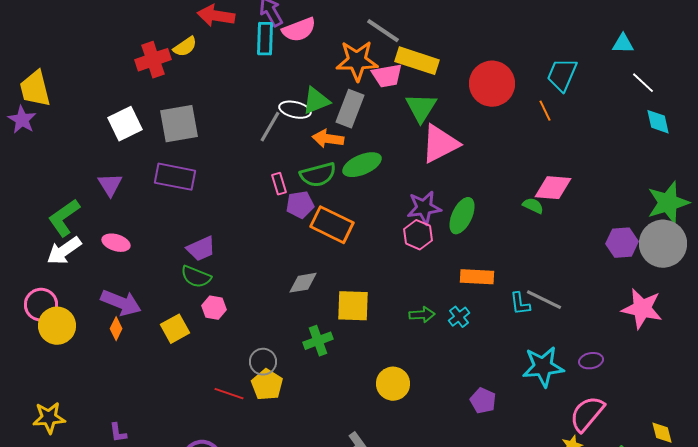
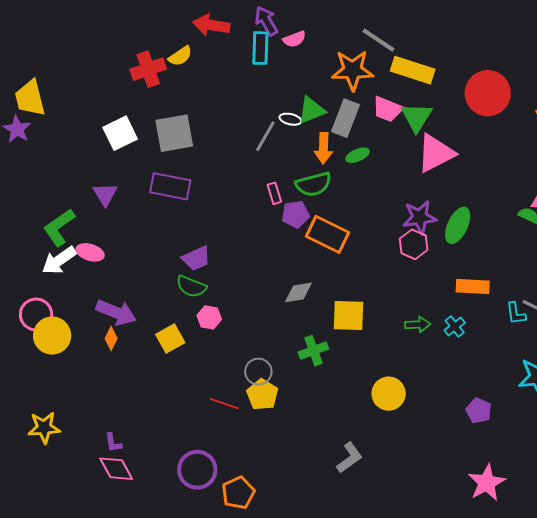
pink semicircle: (299, 30) -> (294, 39), size x0.7
pink trapezoid: (387, 76) -> (388, 109), moved, turned 32
white ellipse: (295, 110) -> (290, 119), size x0.7
orange arrow: (328, 139) -> (323, 148), turned -96
green ellipse: (362, 165) -> (358, 155), moved, size x0.6
pink ellipse: (116, 243) -> (90, 252), moved

